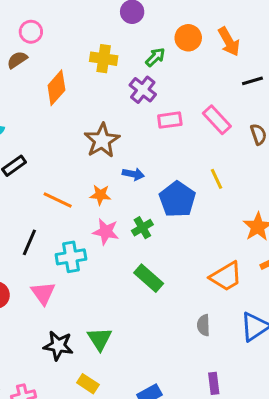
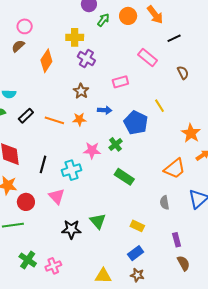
green arrow: (155, 57) -> (103, 20), moved
purple cross: (143, 90) -> (86, 59), moved
pink rectangle: (170, 120) -> (120, 82), moved
pink rectangle: (217, 120) -> (148, 57), moved
brown star: (102, 140) -> (81, 91), size x0.7
orange star: (100, 195) -> (79, 119), moved
orange line: (58, 200) -> (54, 120), moved
yellow rectangle: (88, 384) -> (137, 226), moved

